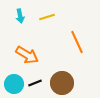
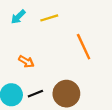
cyan arrow: (20, 16) -> (18, 17), turned 56
orange arrow: (27, 55) -> (26, 62), size x0.6

